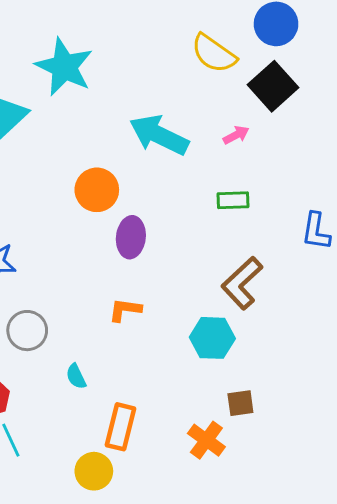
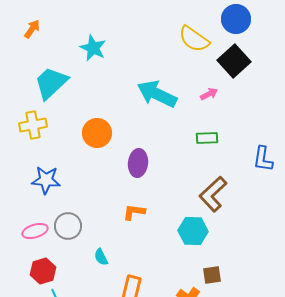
cyan star: (64, 67) -> (93, 48), size x0.7
orange circle: (97, 190) -> (97, 133), moved

